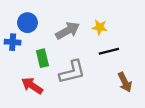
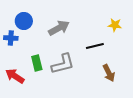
yellow star: (100, 27) -> (115, 25), moved
green rectangle: (42, 58) -> (37, 63), moved
red arrow: (32, 86) -> (15, 76), moved

